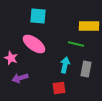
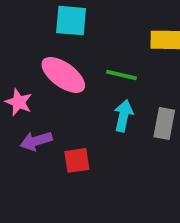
green line: (76, 44) -> (122, 75), moved
red square: (59, 88) -> (77, 160), moved

